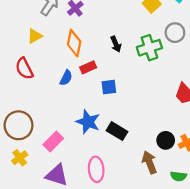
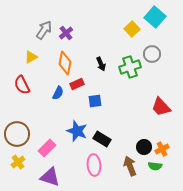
pink ellipse: (96, 169) -> (94, 165), moved
green semicircle: (178, 176) -> (155, 166), moved

